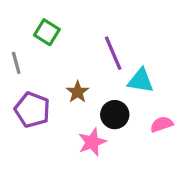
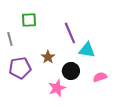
green square: (47, 32) -> (29, 20), turned -35
purple pentagon: (32, 110) -> (20, 68), turned -30

